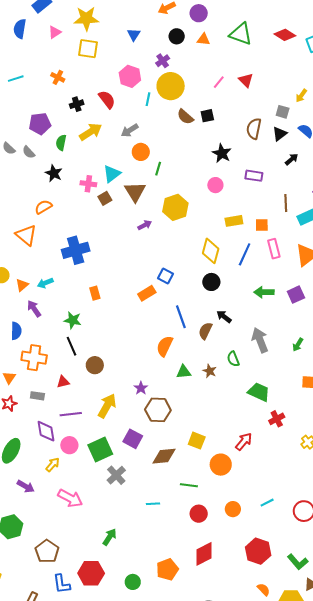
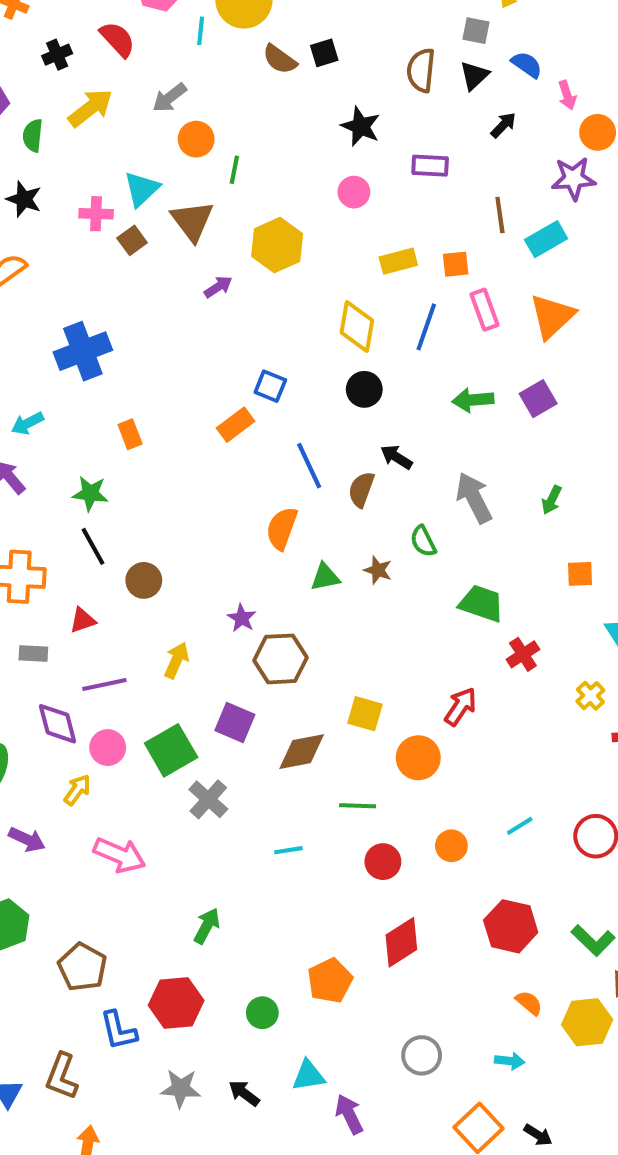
yellow arrow: (107, 406) -> (177, 660), size x0.7

